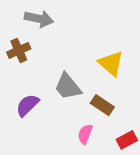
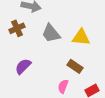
yellow triangle: (111, 63) -> (81, 37), turned -36
gray trapezoid: (68, 86) -> (51, 33), moved

